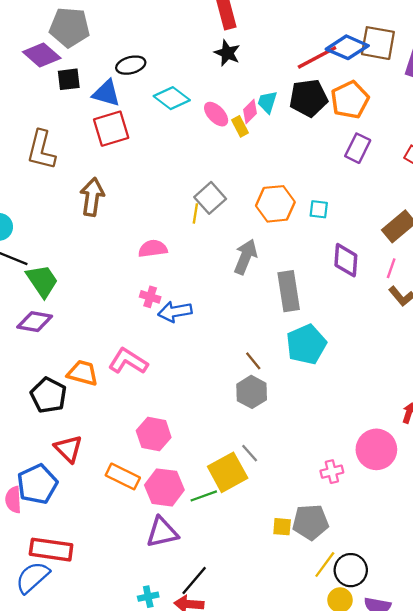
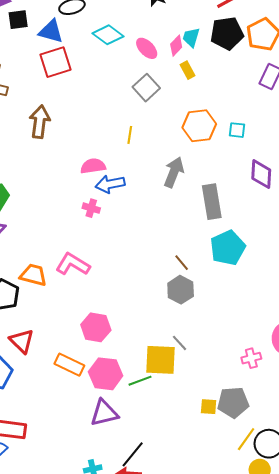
yellow rectangle: (240, 126) -> (187, 70), moved
gray square: (210, 198) -> (146, 88), moved
blue arrow: (175, 312) -> (110, 184), moved
yellow square: (228, 472) -> (161, 360), turned 32

